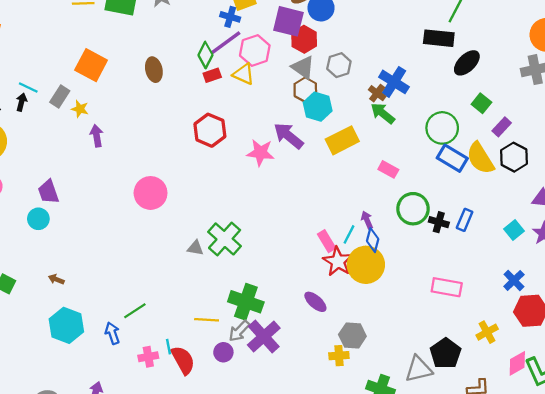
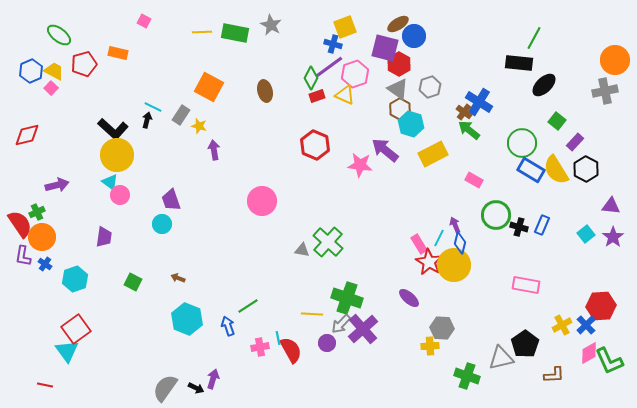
blue cross: (514, 280) -> (586, 325), moved

